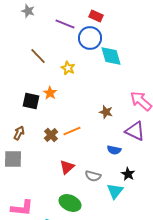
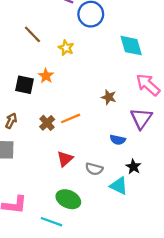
cyan diamond: (111, 56) -> (131, 46), moved
purple triangle: (135, 131) -> (141, 118), turned 40
cyan triangle: (115, 191) -> (119, 186), turned -42

